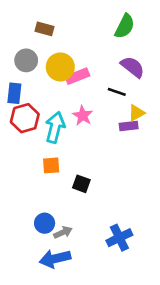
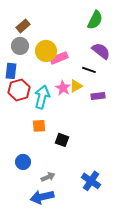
brown rectangle: (45, 29) -> (23, 26), moved, turned -56
yellow triangle: (136, 113) -> (76, 86), moved
blue circle: (45, 223) -> (23, 162), moved
blue cross: (119, 238) -> (91, 181), turned -30

